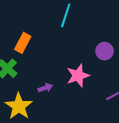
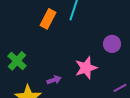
orange rectangle: (23, 43) -> (48, 19), moved

